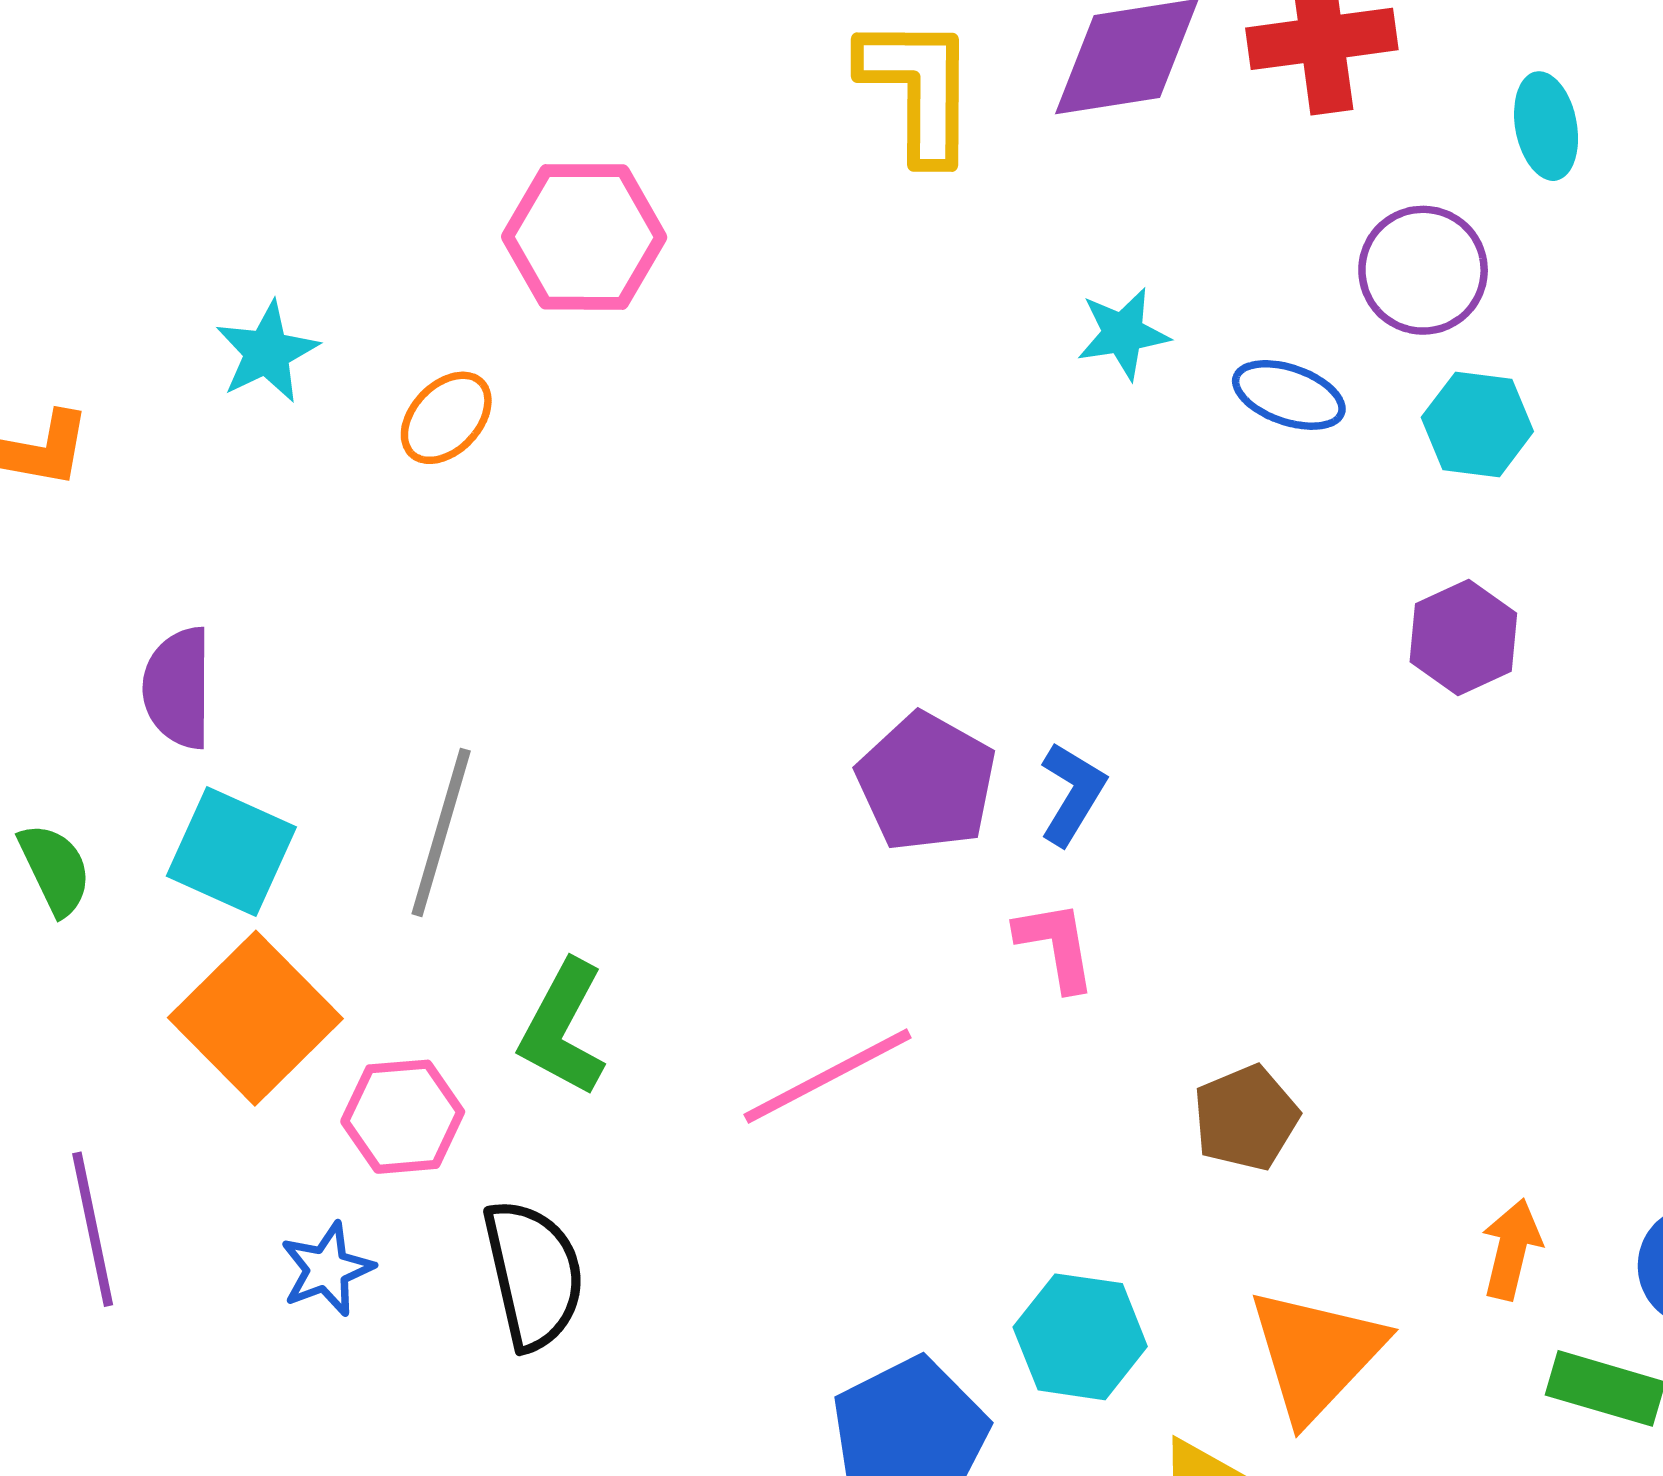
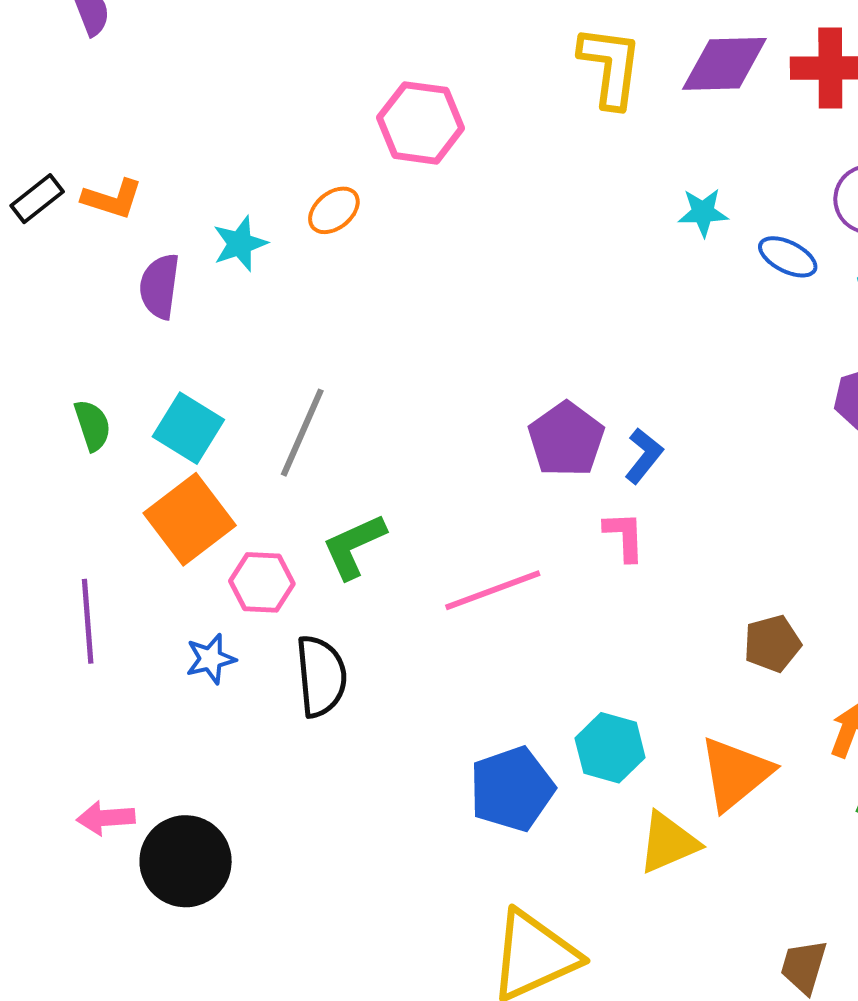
cyan star: (267, 352) -> (240, 244), moved
purple semicircle: (178, 688) -> (160, 286), moved
green L-shape: (563, 1028) -> (354, 546), turned 30
brown pentagon: (1246, 1118) -> (772, 644), moved

